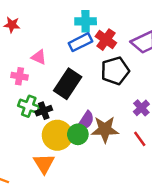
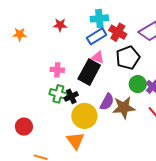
red star: (12, 25) -> (60, 25), moved
pink triangle: (39, 57) -> (98, 57), moved
pink cross: (19, 76) -> (57, 70), moved
green circle: (78, 134) -> (138, 84), moved

